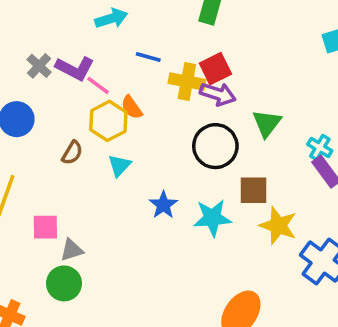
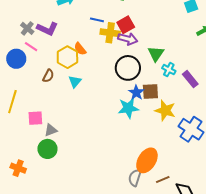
blue line: (148, 57) -> (97, 20), moved
pink line: (98, 85) -> (31, 47), moved
cyan cross: (320, 148) -> (169, 70), moved
blue star: (163, 205) -> (136, 93), moved

